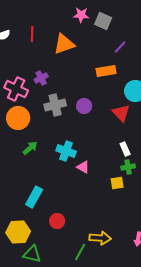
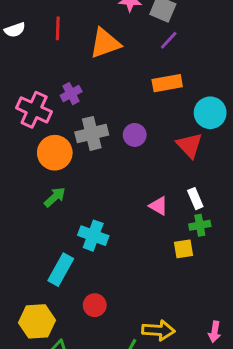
purple line: (120, 47) -> (169, 40), moved
orange circle: (18, 118) -> (55, 153), moved
cyan cross: (66, 151) -> (93, 236), moved
pink triangle: (83, 167) -> (158, 206), moved

